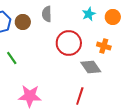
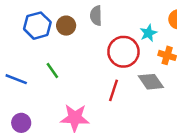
cyan star: (89, 14) -> (148, 33), moved
red line: (80, 96) -> (113, 90), moved

